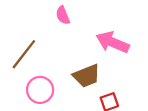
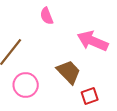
brown trapezoid: (87, 76) -> (69, 72), turned -112

